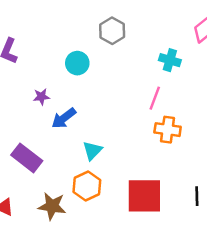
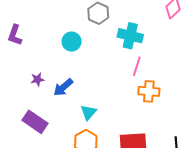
cyan cross: (170, 60) -> (130, 36), moved, size x1.4
purple star: (41, 97) -> (38, 79), moved

